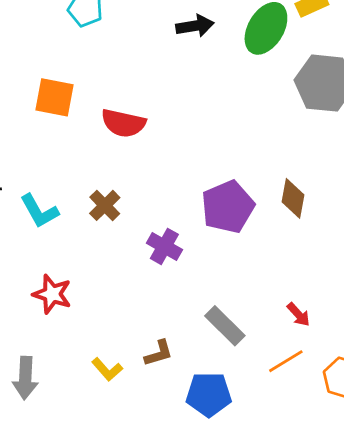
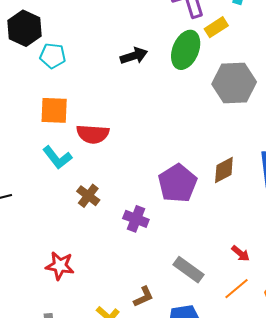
orange square: (54, 97) -> (54, 110), moved
brown diamond: (293, 198) -> (224, 170), turned 60
cyan L-shape: (39, 211) -> (57, 158), moved

